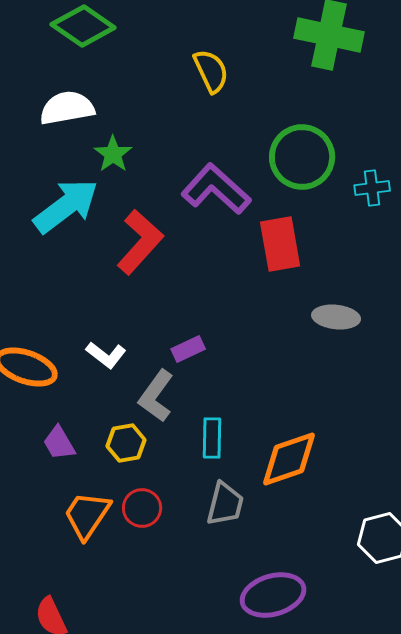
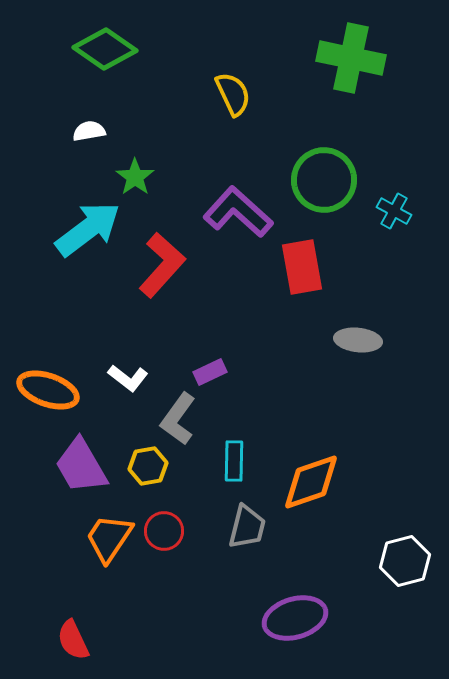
white semicircle: (67, 108) -> (89, 131), size x0.6
cyan cross: (372, 188) -> (394, 211), turned 36
purple trapezoid: (59, 443) -> (81, 466), size x1.6

